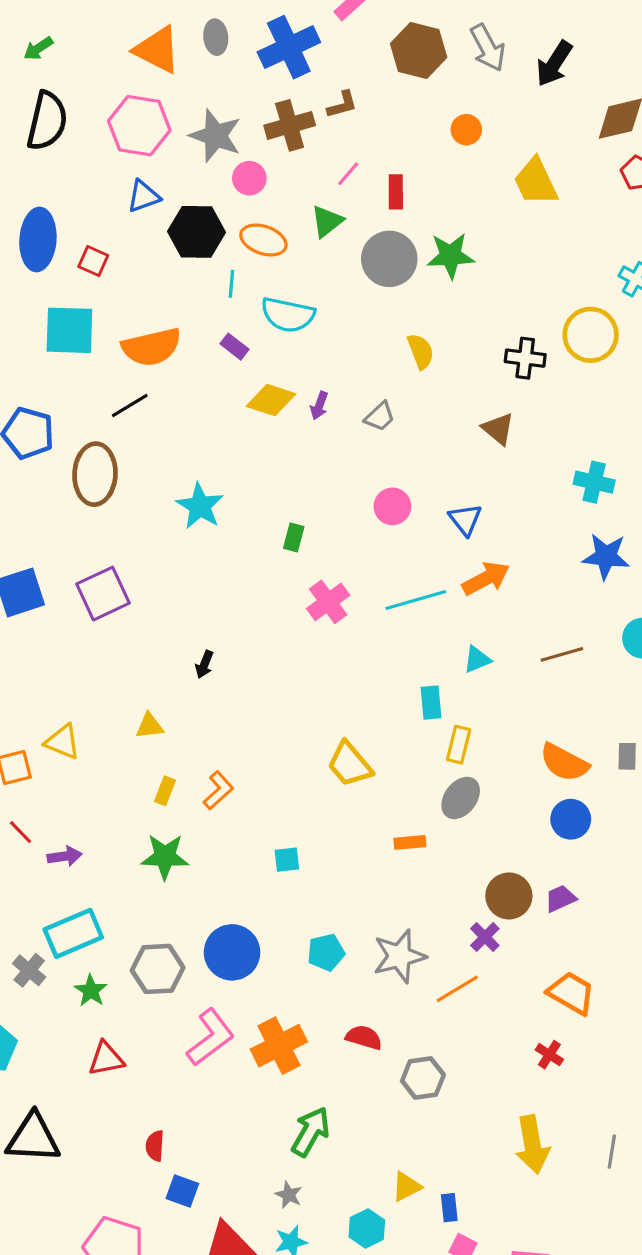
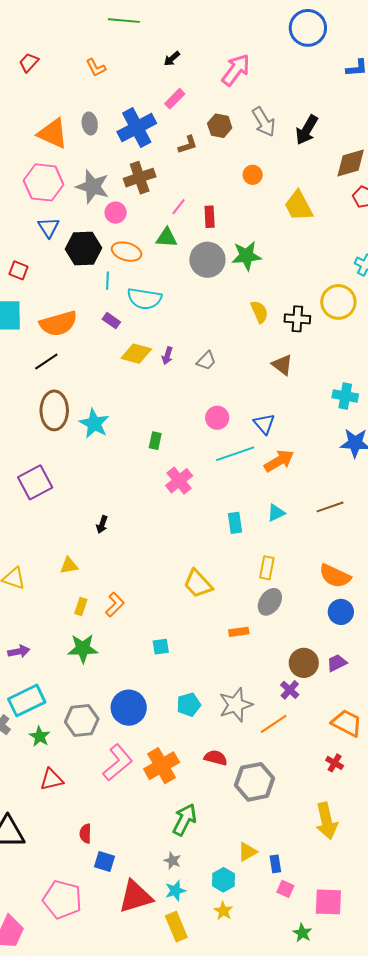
brown hexagon: (419, 51) -> (220, 126), size x0.7
brown L-shape: (342, 105) -> (188, 145), moved
blue triangle: (144, 196) -> (49, 227), turned -40
green triangle: (327, 221) -> (167, 238), turned 45
yellow semicircle: (421, 351) -> (259, 312), moved
brown ellipse: (95, 474) -> (54, 410), moved
cyan line: (416, 600) -> (235, 454), moved
cyan rectangle: (431, 703) -> (235, 523), moved
gray hexagon: (423, 1078) -> (255, 782), size x1.4

